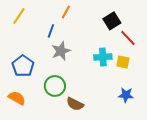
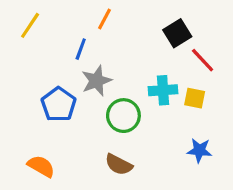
blue pentagon: (23, 66) -> (59, 104), moved
green circle: (55, 86) -> (123, 116), moved
orange semicircle: (17, 98) -> (41, 166), moved

